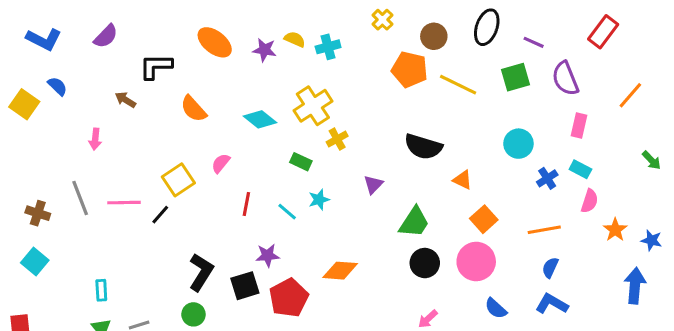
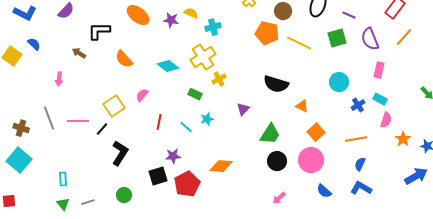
cyan cross: (328, 47) -> (213, 27), moved
orange line: (630, 95) -> (404, 37), moved
cyan square: (35, 262) -> (19, 160), size x1.4
black L-shape: (201, 272) -> (120, 153), moved
blue arrow: (635, 286) -> (416, 176), turned 55

